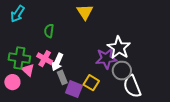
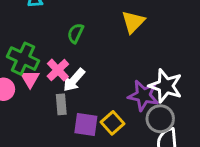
white star: (119, 48) -> (166, 86), turned -30
gray rectangle: (62, 77) -> (61, 104), moved
purple square: (74, 89) -> (86, 124), turned -30

